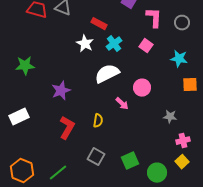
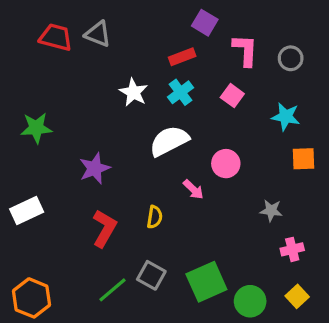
red rectangle: (99, 24) -> (182, 57), moved, turned -49
green square: (130, 161) -> (206, 282), size x1.4
yellow square: (182, 162) -> (297, 296), moved
green line: (58, 173) -> (112, 290), moved

